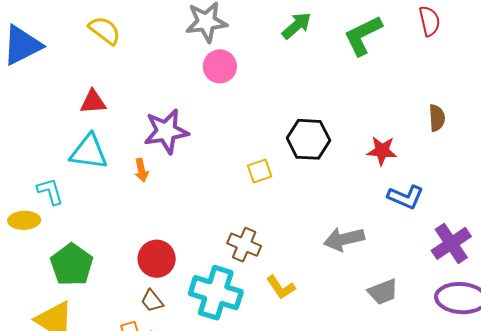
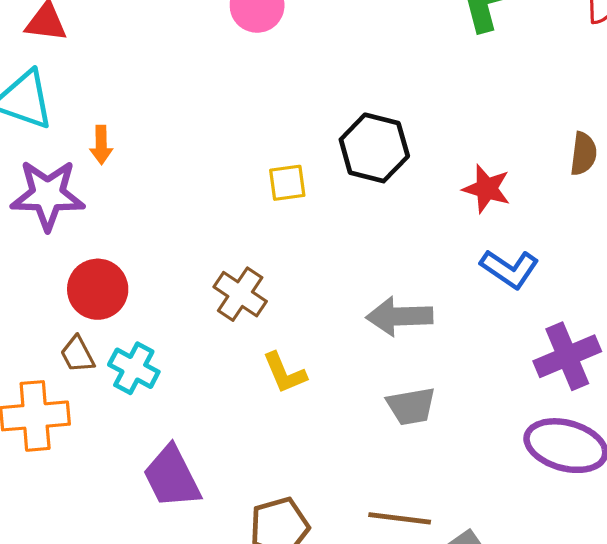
purple star: (166, 131) -> (48, 195), moved
gray trapezoid: (383, 292) -> (411, 406), moved
cyan cross: (216, 293) -> (134, 368), moved, size x0.6

